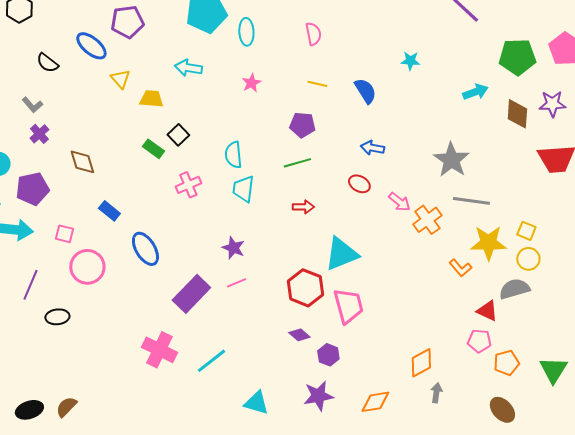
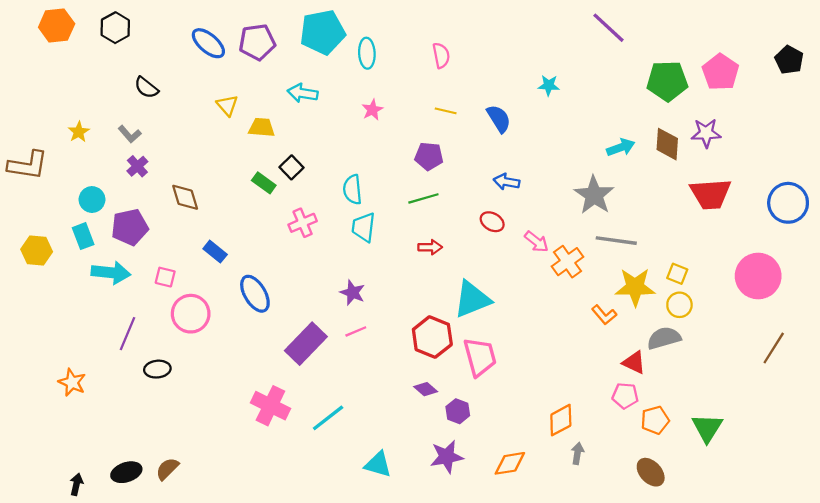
purple pentagon: (127, 22) -> (257, 42), moved
blue ellipse: (91, 46) -> (208, 43), moved
cyan arrow: (475, 92) -> (621, 147), moved

